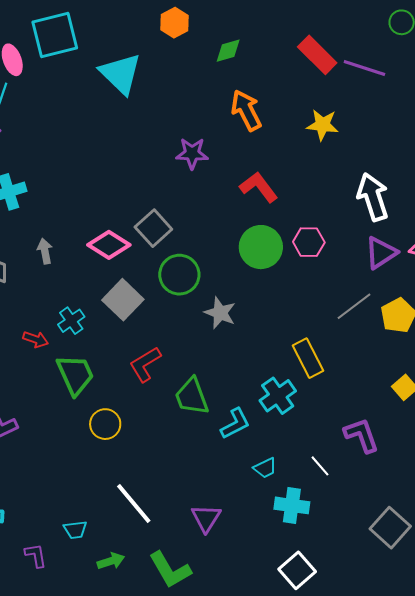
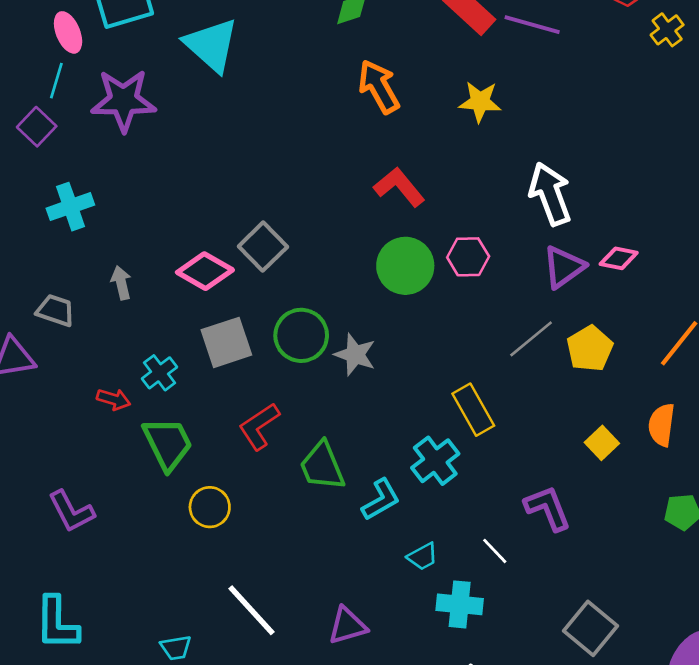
purple star: (192, 153) -> (124, 100), moved, size x1.5
green circle: (179, 275) -> (301, 335), moved
gray square: (123, 300) -> (226, 342), turned 30
purple triangle: (206, 518) -> (347, 626), turned 44

